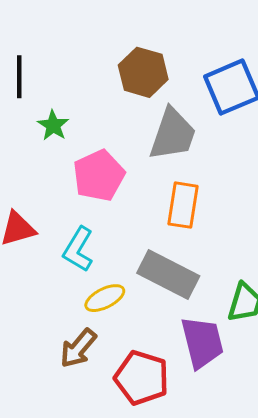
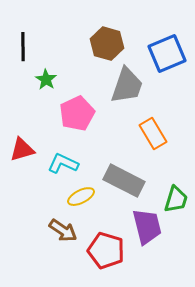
orange rectangle: (183, 205) -> (153, 134), moved, turned -40
cyan L-shape: (78, 249) -> (63, 164), turned 84
brown arrow: (78, 348) -> (63, 231), turned -96

